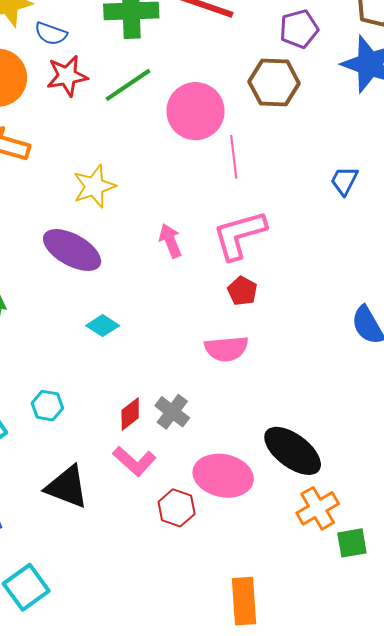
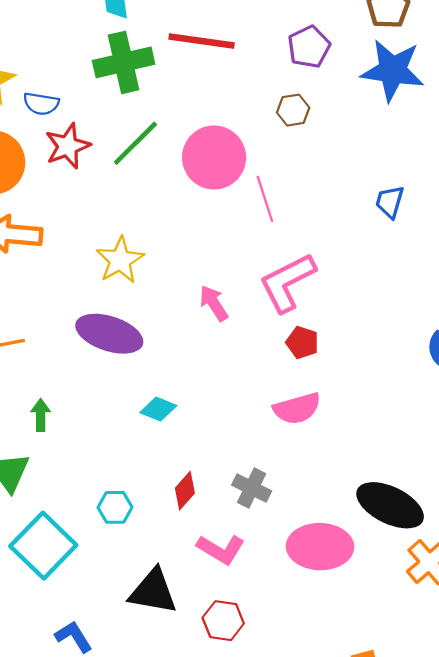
brown hexagon: (274, 82) -> (293, 110), size x0.6
red diamond: (130, 414) -> (185, 491), moved
red hexagon: (177, 508) -> (223, 621), moved

